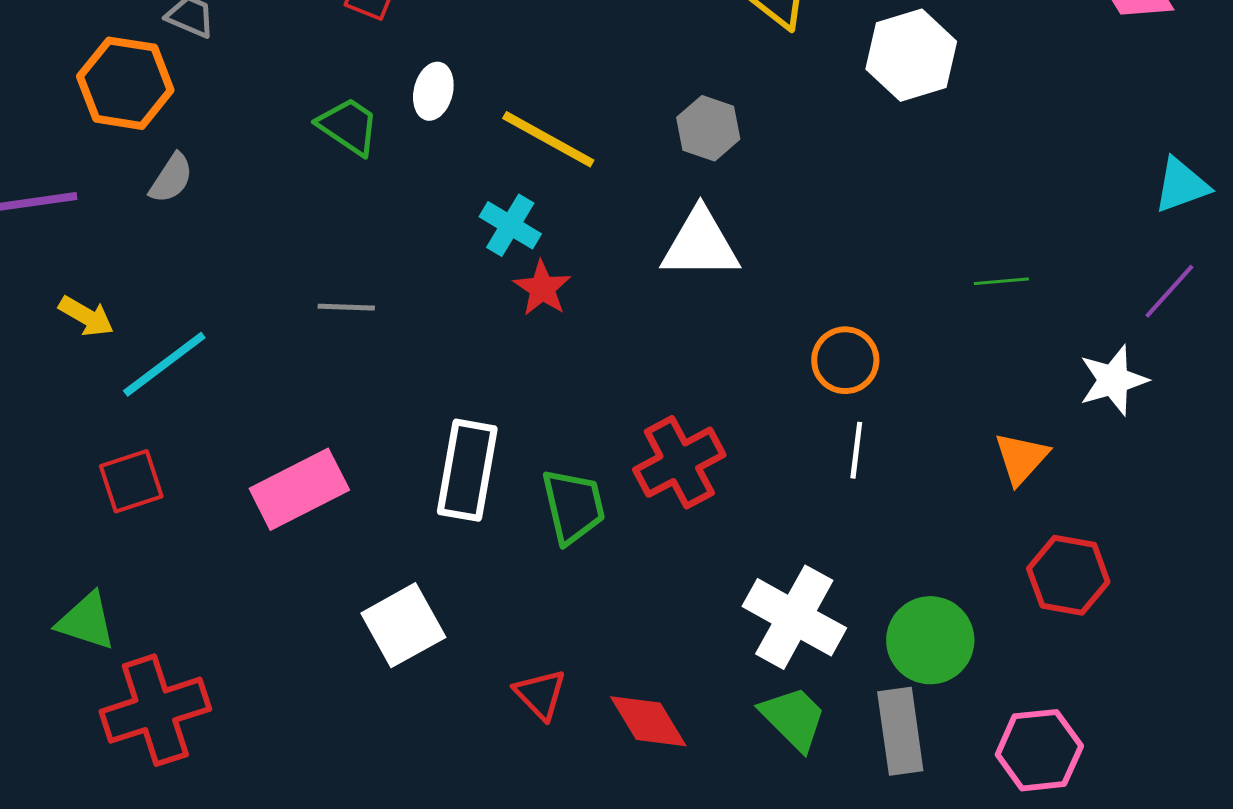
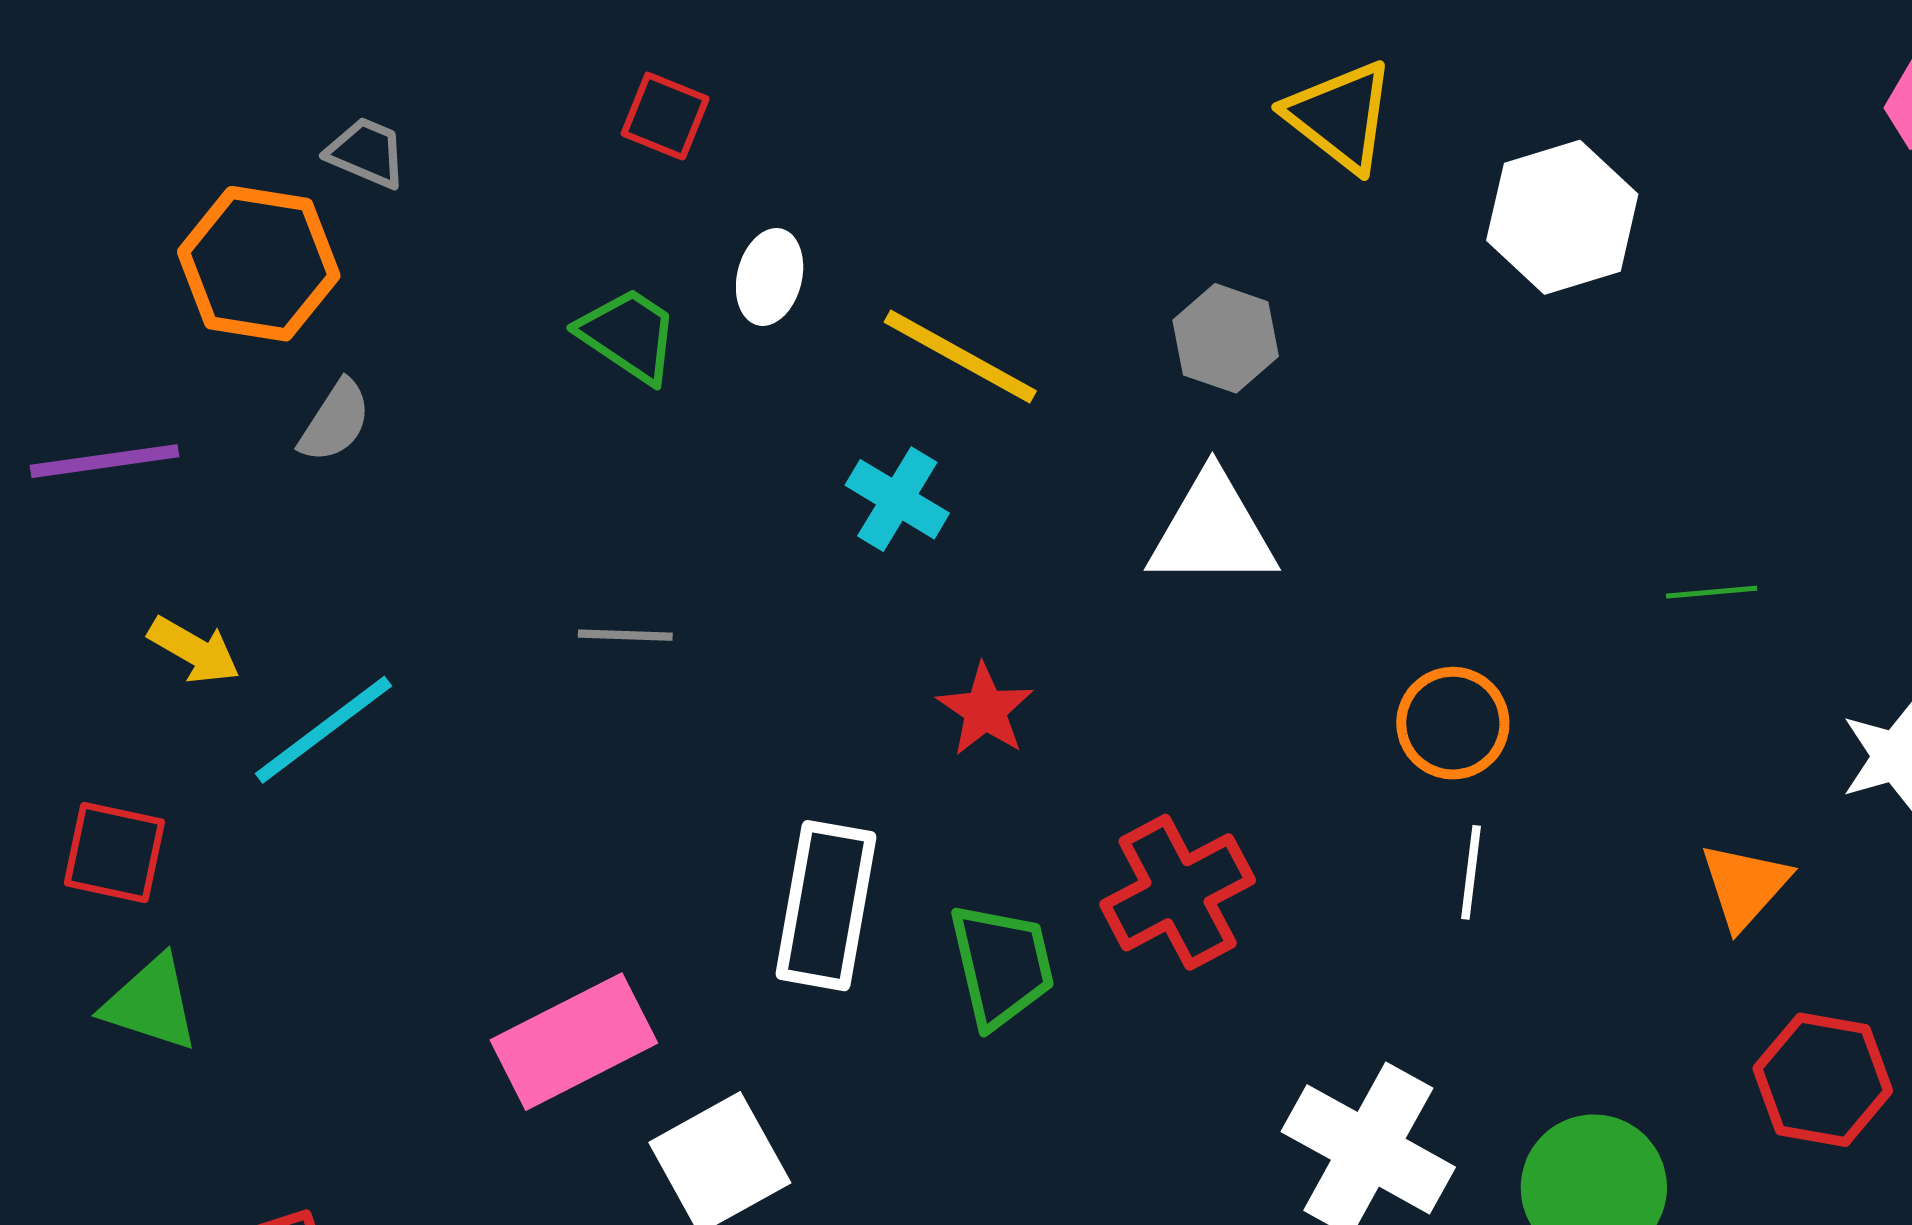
red star: (542, 288) -> (985, 710), moved
red square: (131, 481) -> (114, 852), moved, turned 30
pink rectangle: (299, 489) -> (574, 1042), moved
green triangle: (86, 621) -> (151, 1003), moved

